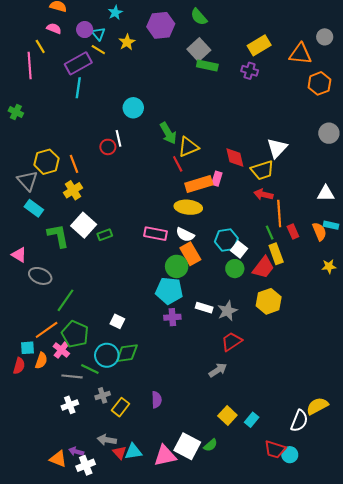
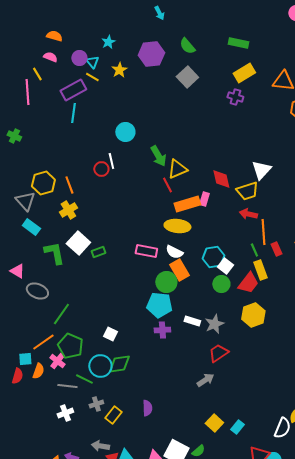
green rectangle: (207, 65) -> (238, 43), moved

